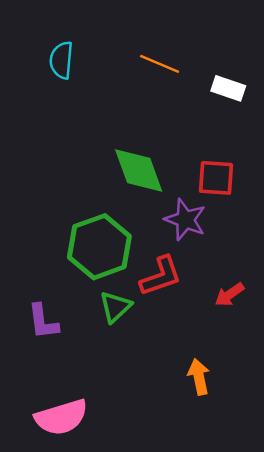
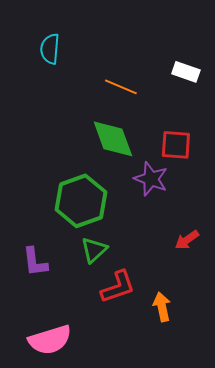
orange line: (160, 64) -> (121, 87), moved
red L-shape: (161, 276) -> (118, 287), moved

